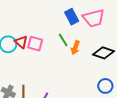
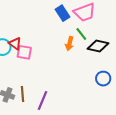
green line: (63, 40) -> (81, 34), moved
pink square: (35, 44) -> (24, 52), moved

